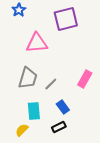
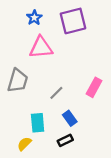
blue star: (19, 10) -> (34, 18), moved
gray trapezoid: (28, 78) -> (18, 81), moved

